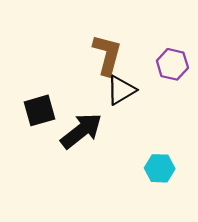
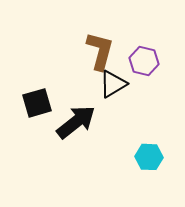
purple hexagon: (172, 64) -> (144, 61), moved

